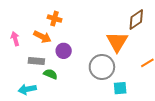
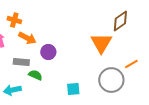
orange cross: (55, 19) -> (14, 20), moved
gray circle: (102, 67) -> (111, 80), moved
cyan square: (120, 88) -> (73, 89), moved

